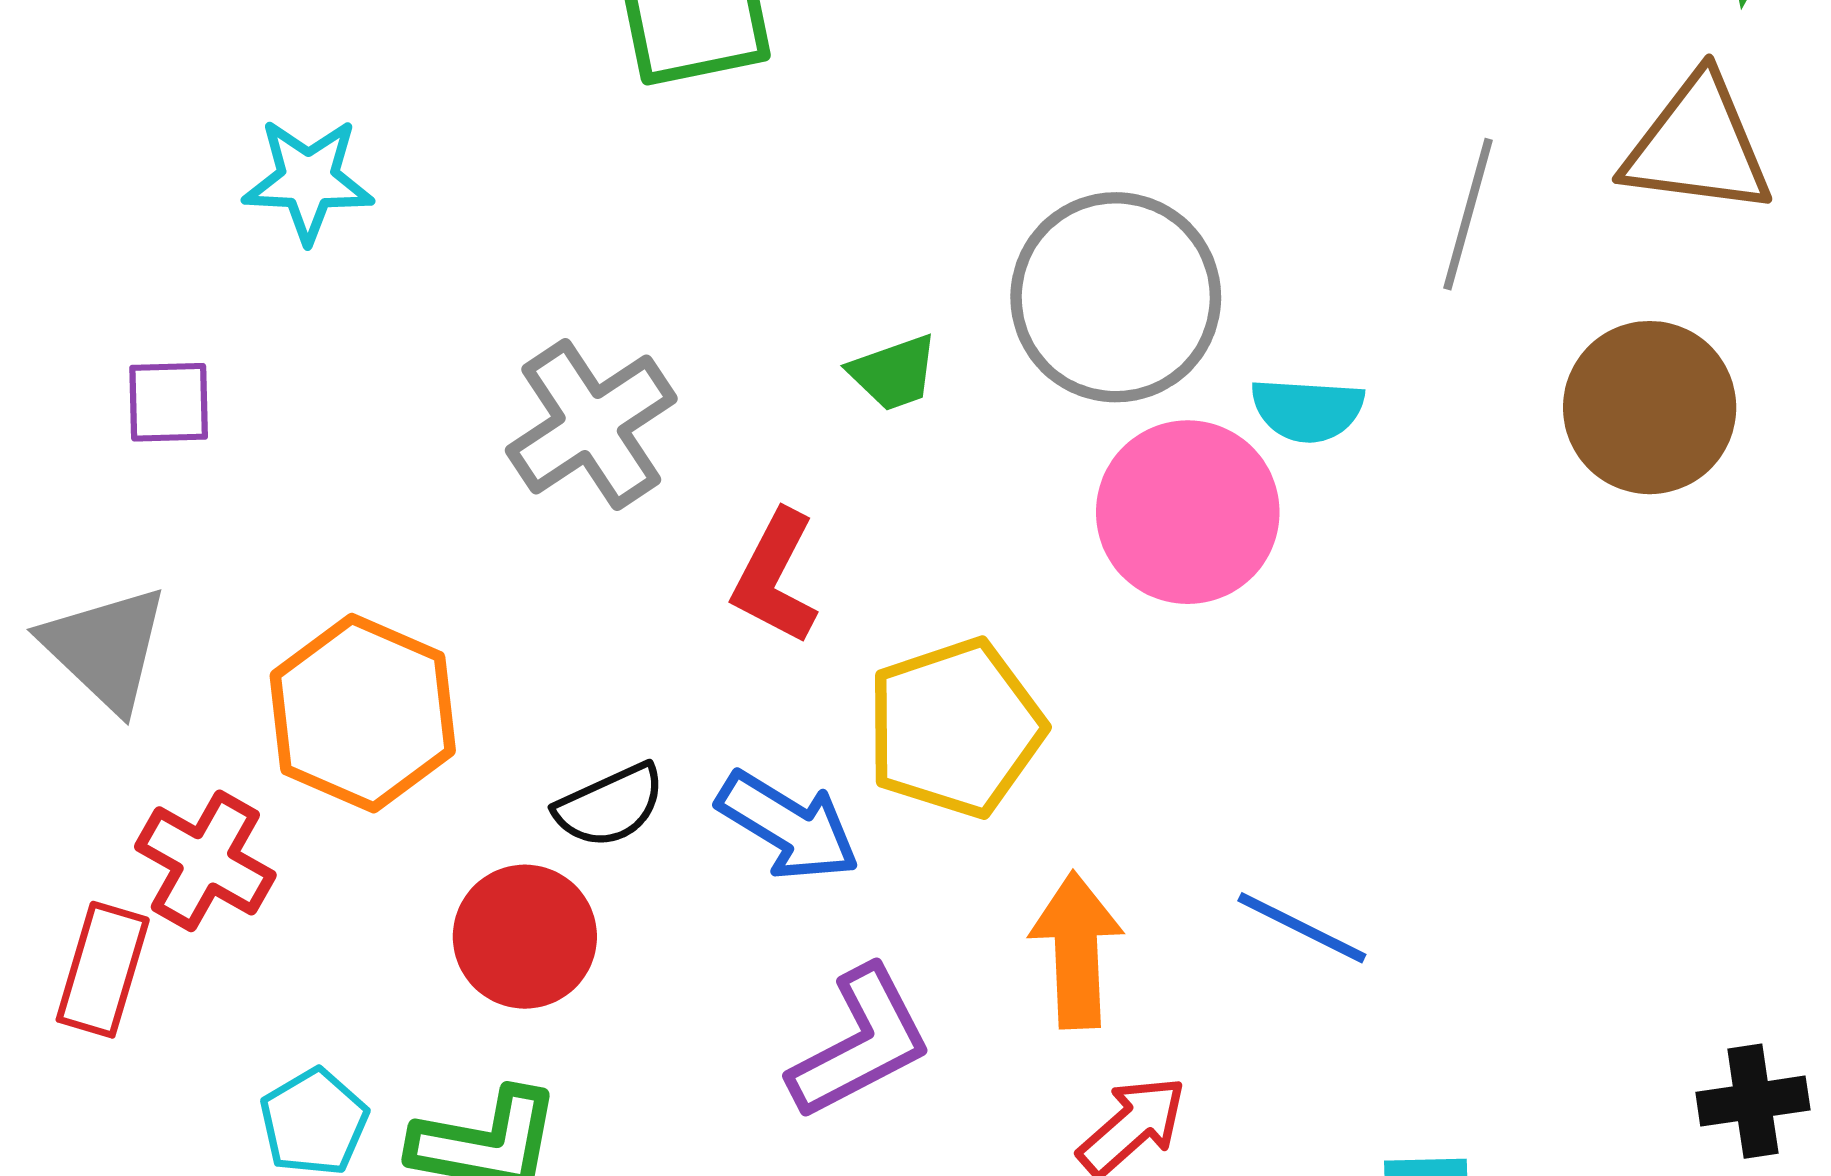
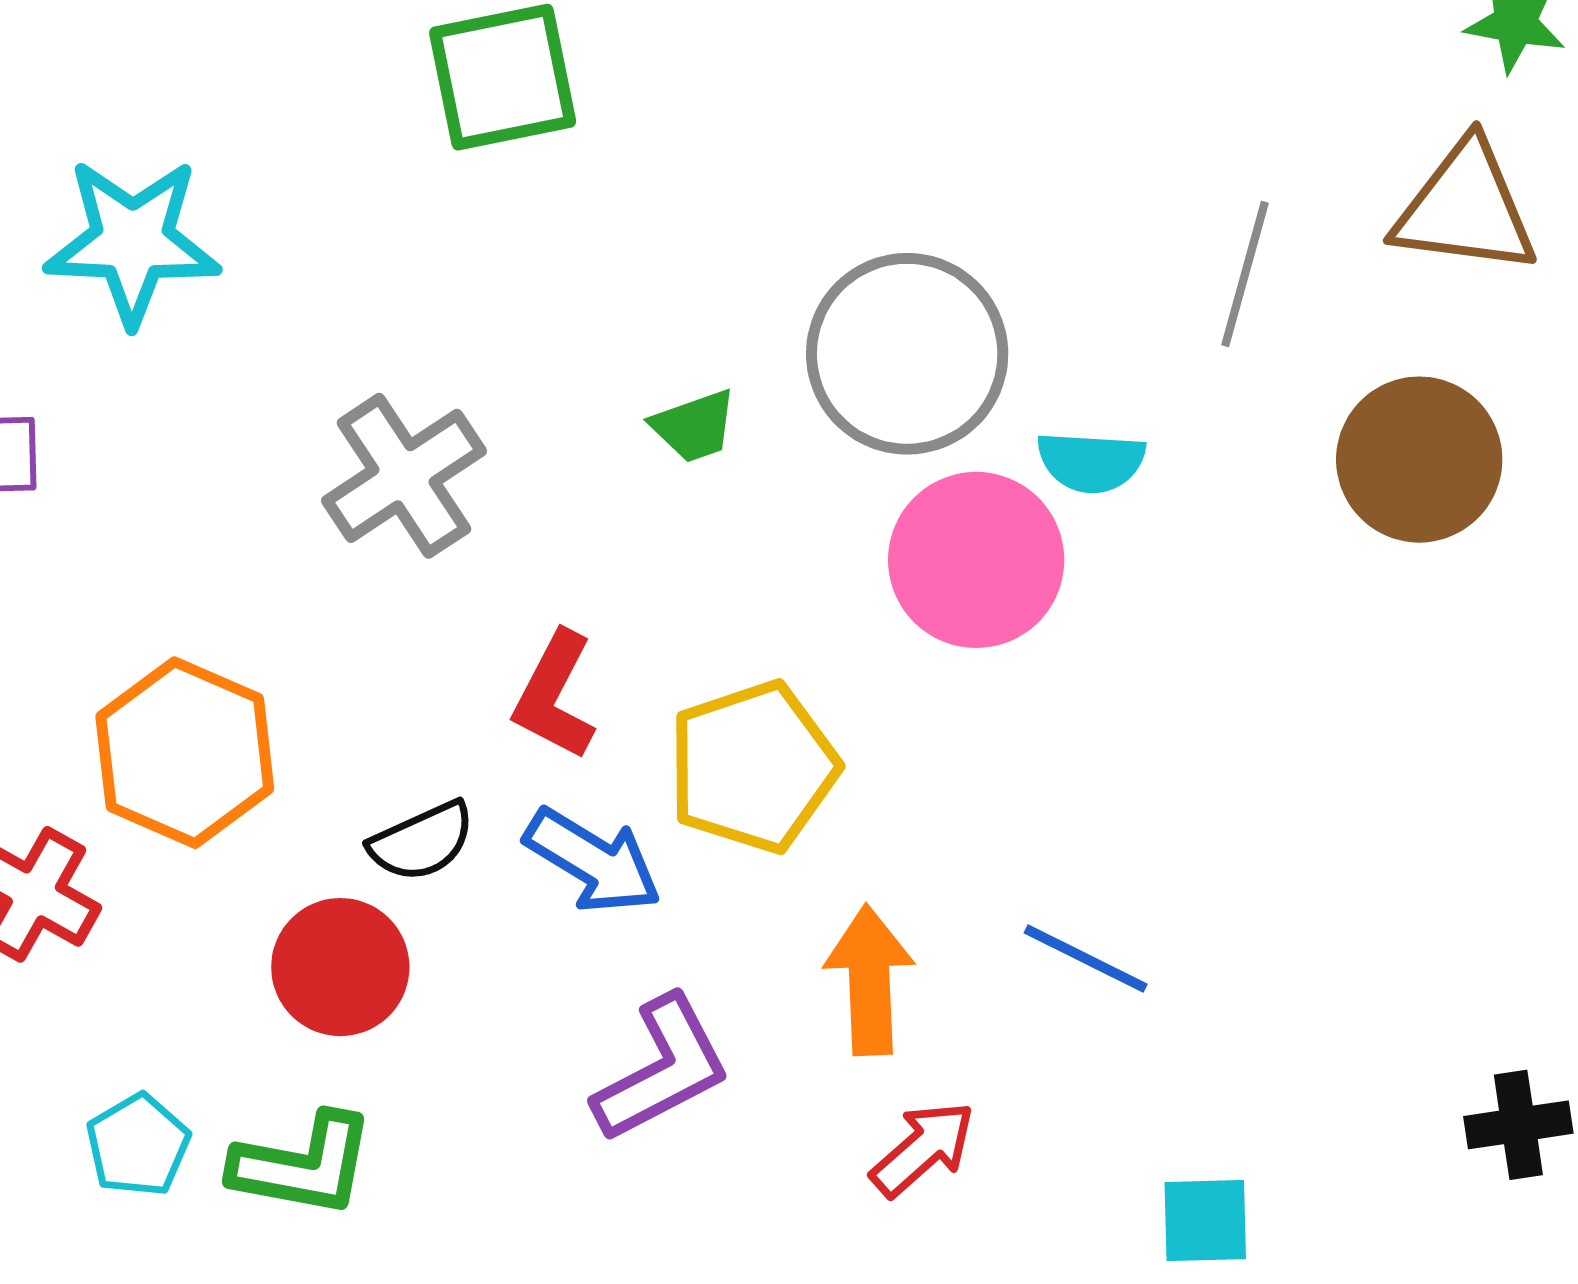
cyan star: (308, 180) -> (132, 241), size x1.4
red L-shape: (775, 577) -> (555, 695), moved

